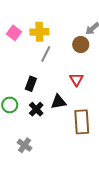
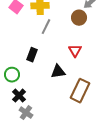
black cross: (36, 109) -> (19, 96), moved
brown rectangle: (82, 122) -> (80, 91), turned 30

